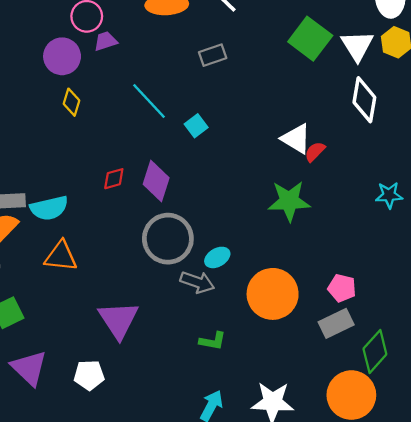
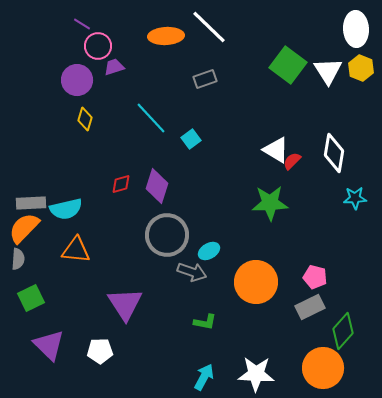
white diamond: (364, 100) -> (334, 153), moved

